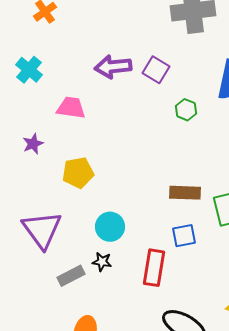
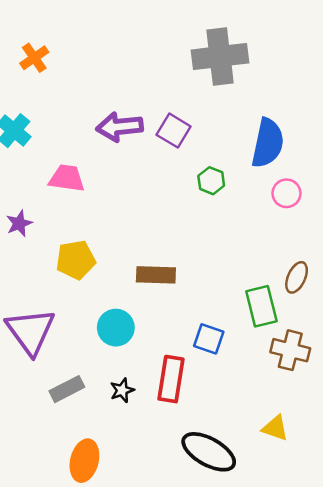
brown rectangle: (185, 193) -> (156, 275), moved
blue square: (184, 236) -> (209, 339), turned 30
black star: (102, 262) -> (122, 390), moved, turned -30

